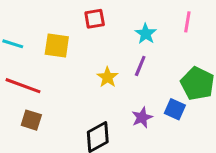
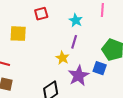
yellow star: (107, 77) -> (62, 58), moved
purple star: (142, 117) -> (78, 76), size x1.5

